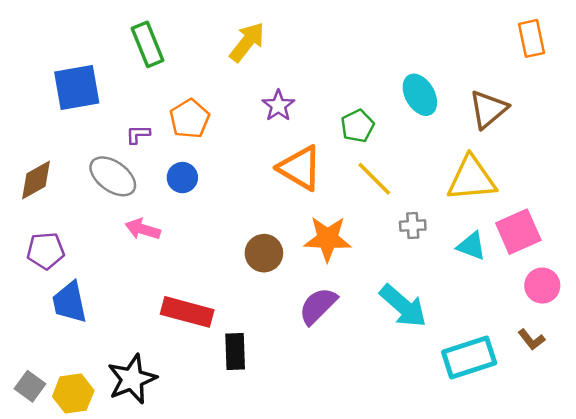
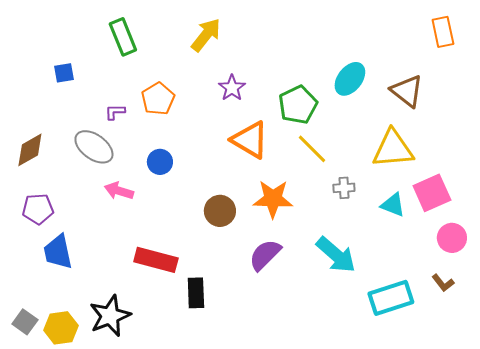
blue square: (77, 88) -> (64, 73), size x0.5
cyan ellipse: (420, 95) -> (350, 79), turned 68
brown triangle: (488, 109) -> (407, 91), turned -42
green pentagon: (358, 126) -> (298, 105), size x1.4
blue circle: (182, 178) -> (160, 162), moved

